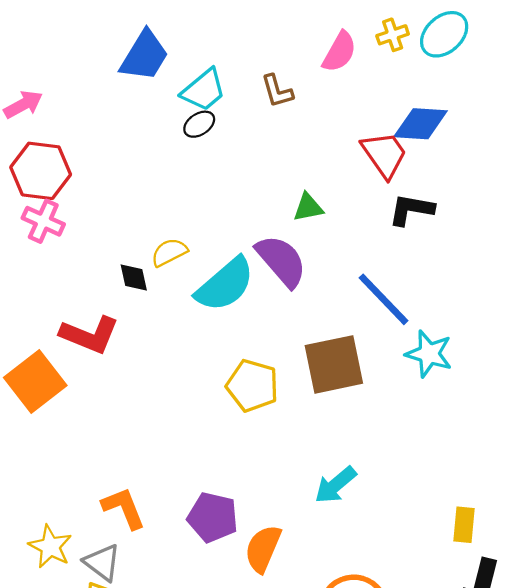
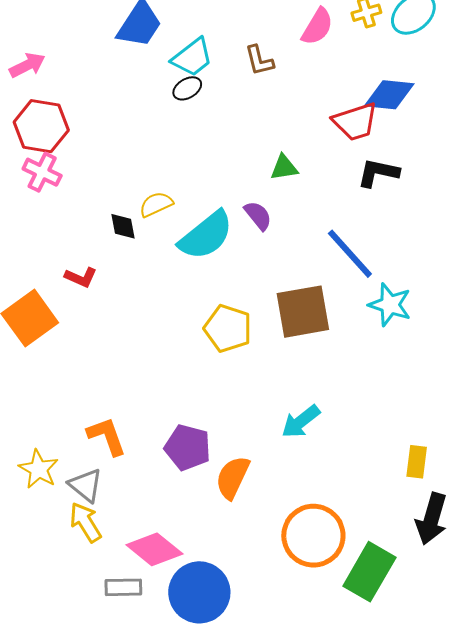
red trapezoid: (384, 155) -> (355, 122), turned 105
purple semicircle: (281, 261) -> (258, 216), size x0.6
red L-shape: (90, 335) -> (81, 277), size x0.6

